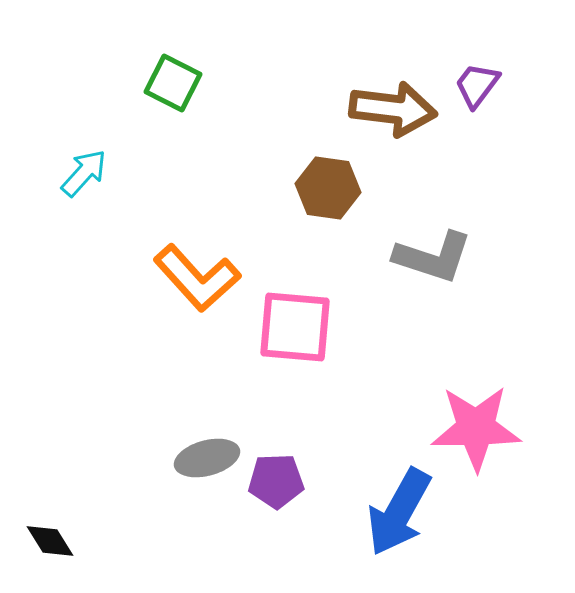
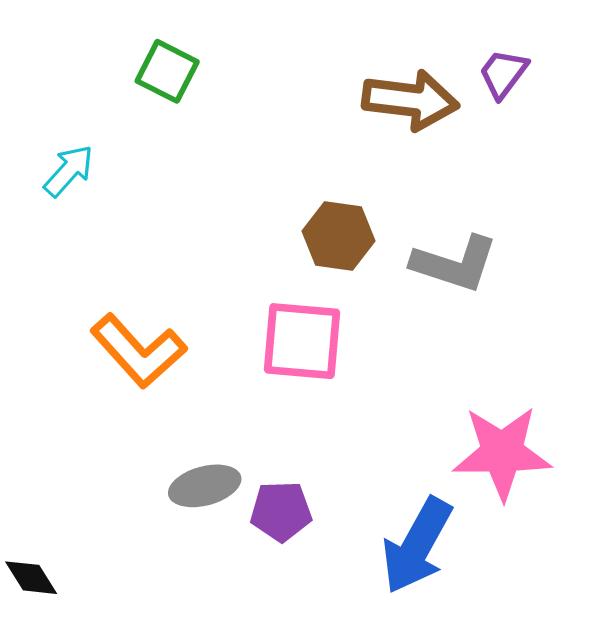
brown hexagon: (328, 188) -> (339, 236), moved
orange L-shape: (197, 278) -> (138, 351), moved

